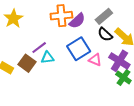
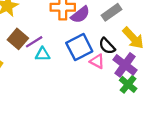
black semicircle: (105, 34) -> (107, 46), moved
brown square: (27, 63) -> (18, 39), moved

